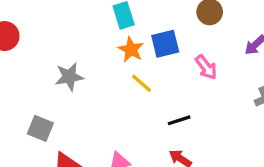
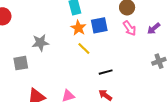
pink arrow: (206, 67) -> (130, 28), moved
gray square: (40, 128) -> (21, 63), moved, turned -35

